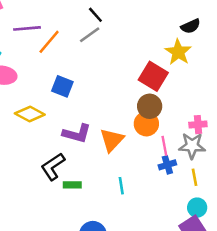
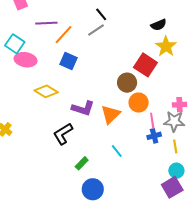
black semicircle: (191, 26) -> (159, 25), moved
blue square: (62, 86) -> (69, 61), moved
brown circle: (150, 106) -> (127, 83), moved
green rectangle: (72, 185) -> (82, 163), moved, turned -48
cyan line: (121, 186) -> (117, 151), turned -32

